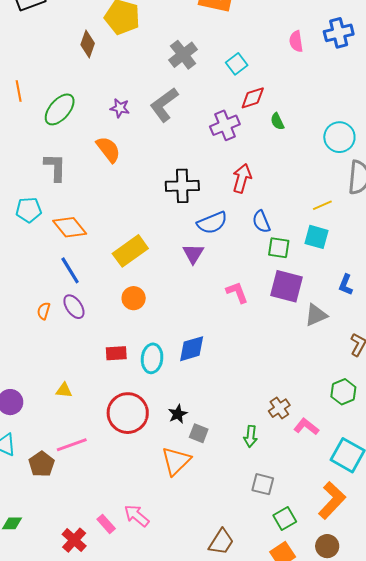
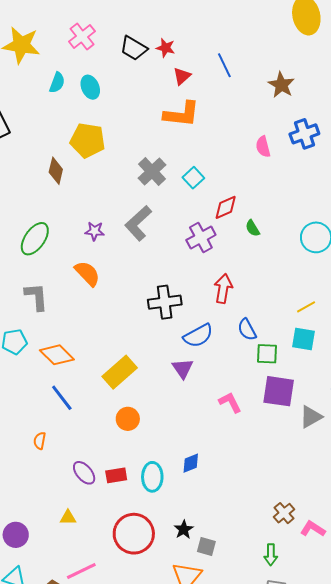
cyan square: (237, 64) -> (193, 178), moved
purple ellipse: (74, 307) -> (84, 473), moved
blue diamond: (192, 349) -> (191, 463), size x0.7
green arrow: (251, 436) -> (271, 555), moved

